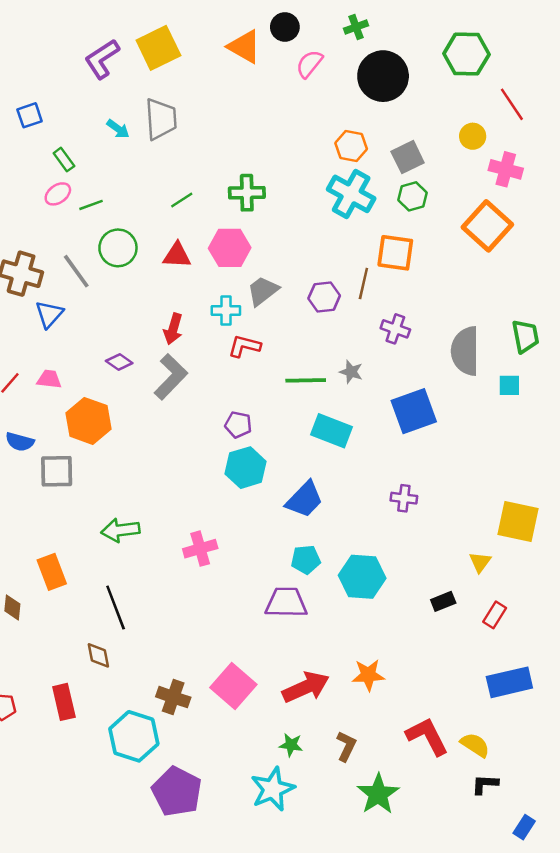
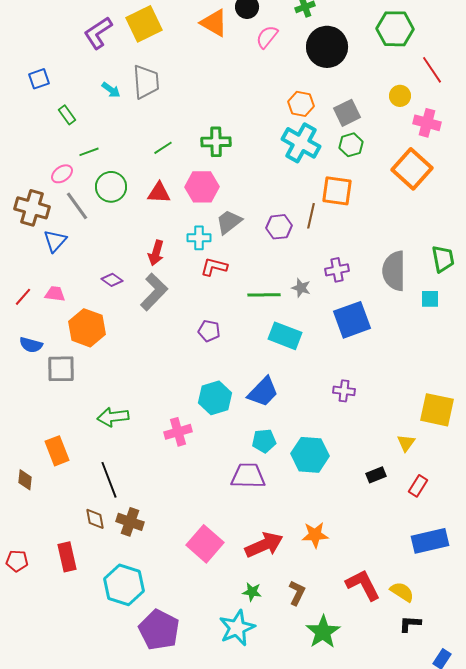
pink ellipse: (58, 194) -> (62, 174), moved
purple cross: (395, 329) -> (337, 270), moved, turned -30
cyan hexagon: (246, 468) -> (215, 398), moved
brown cross: (173, 697) -> (130, 522), moved

